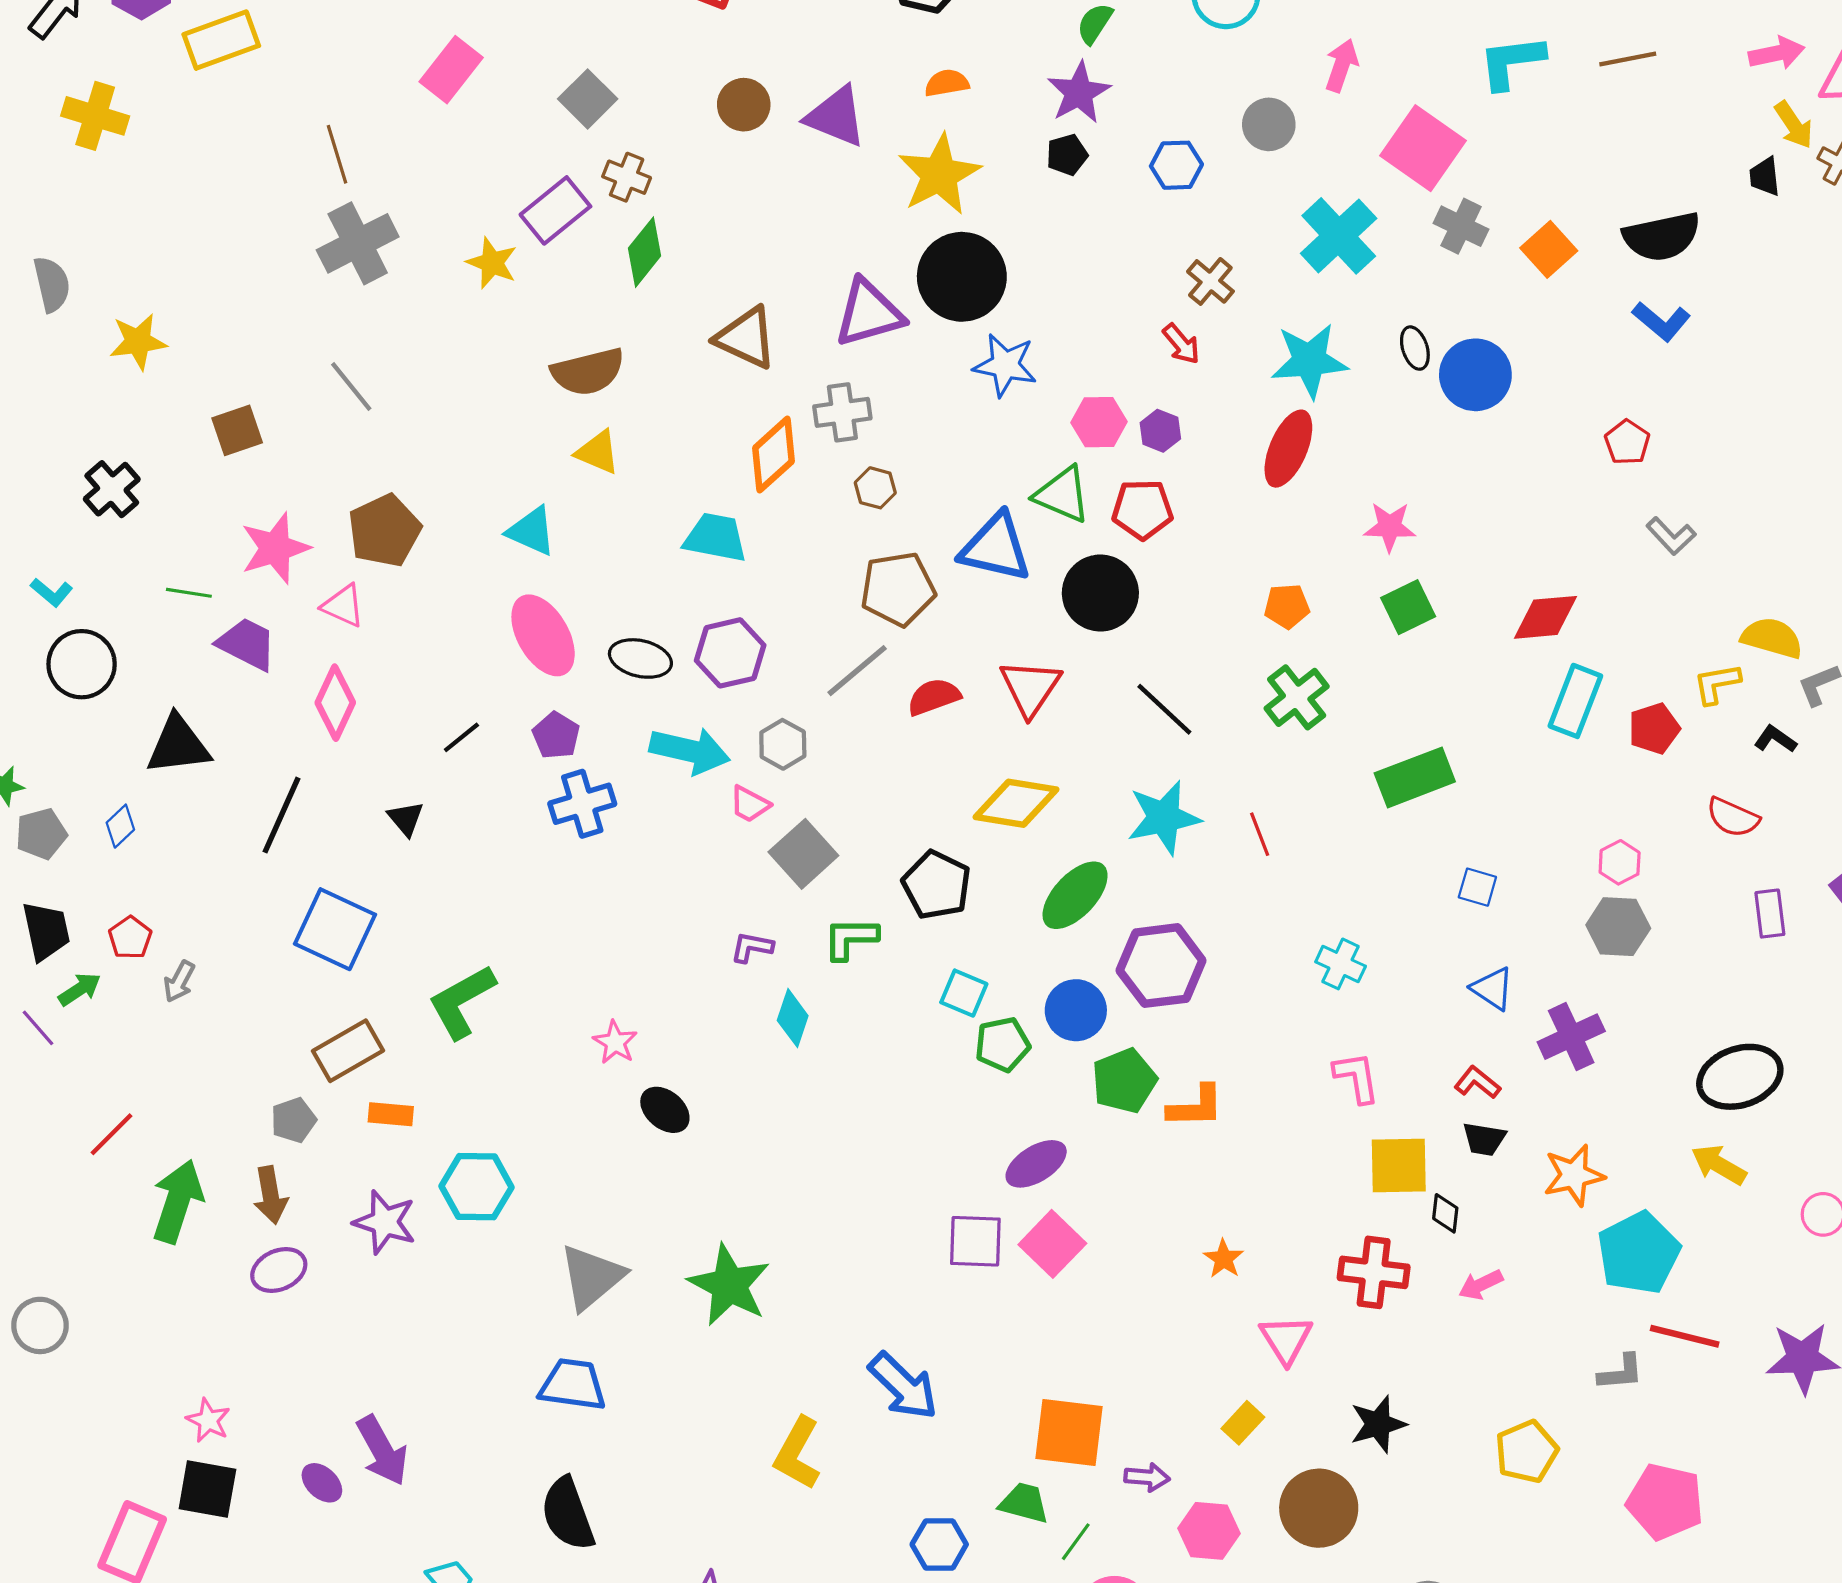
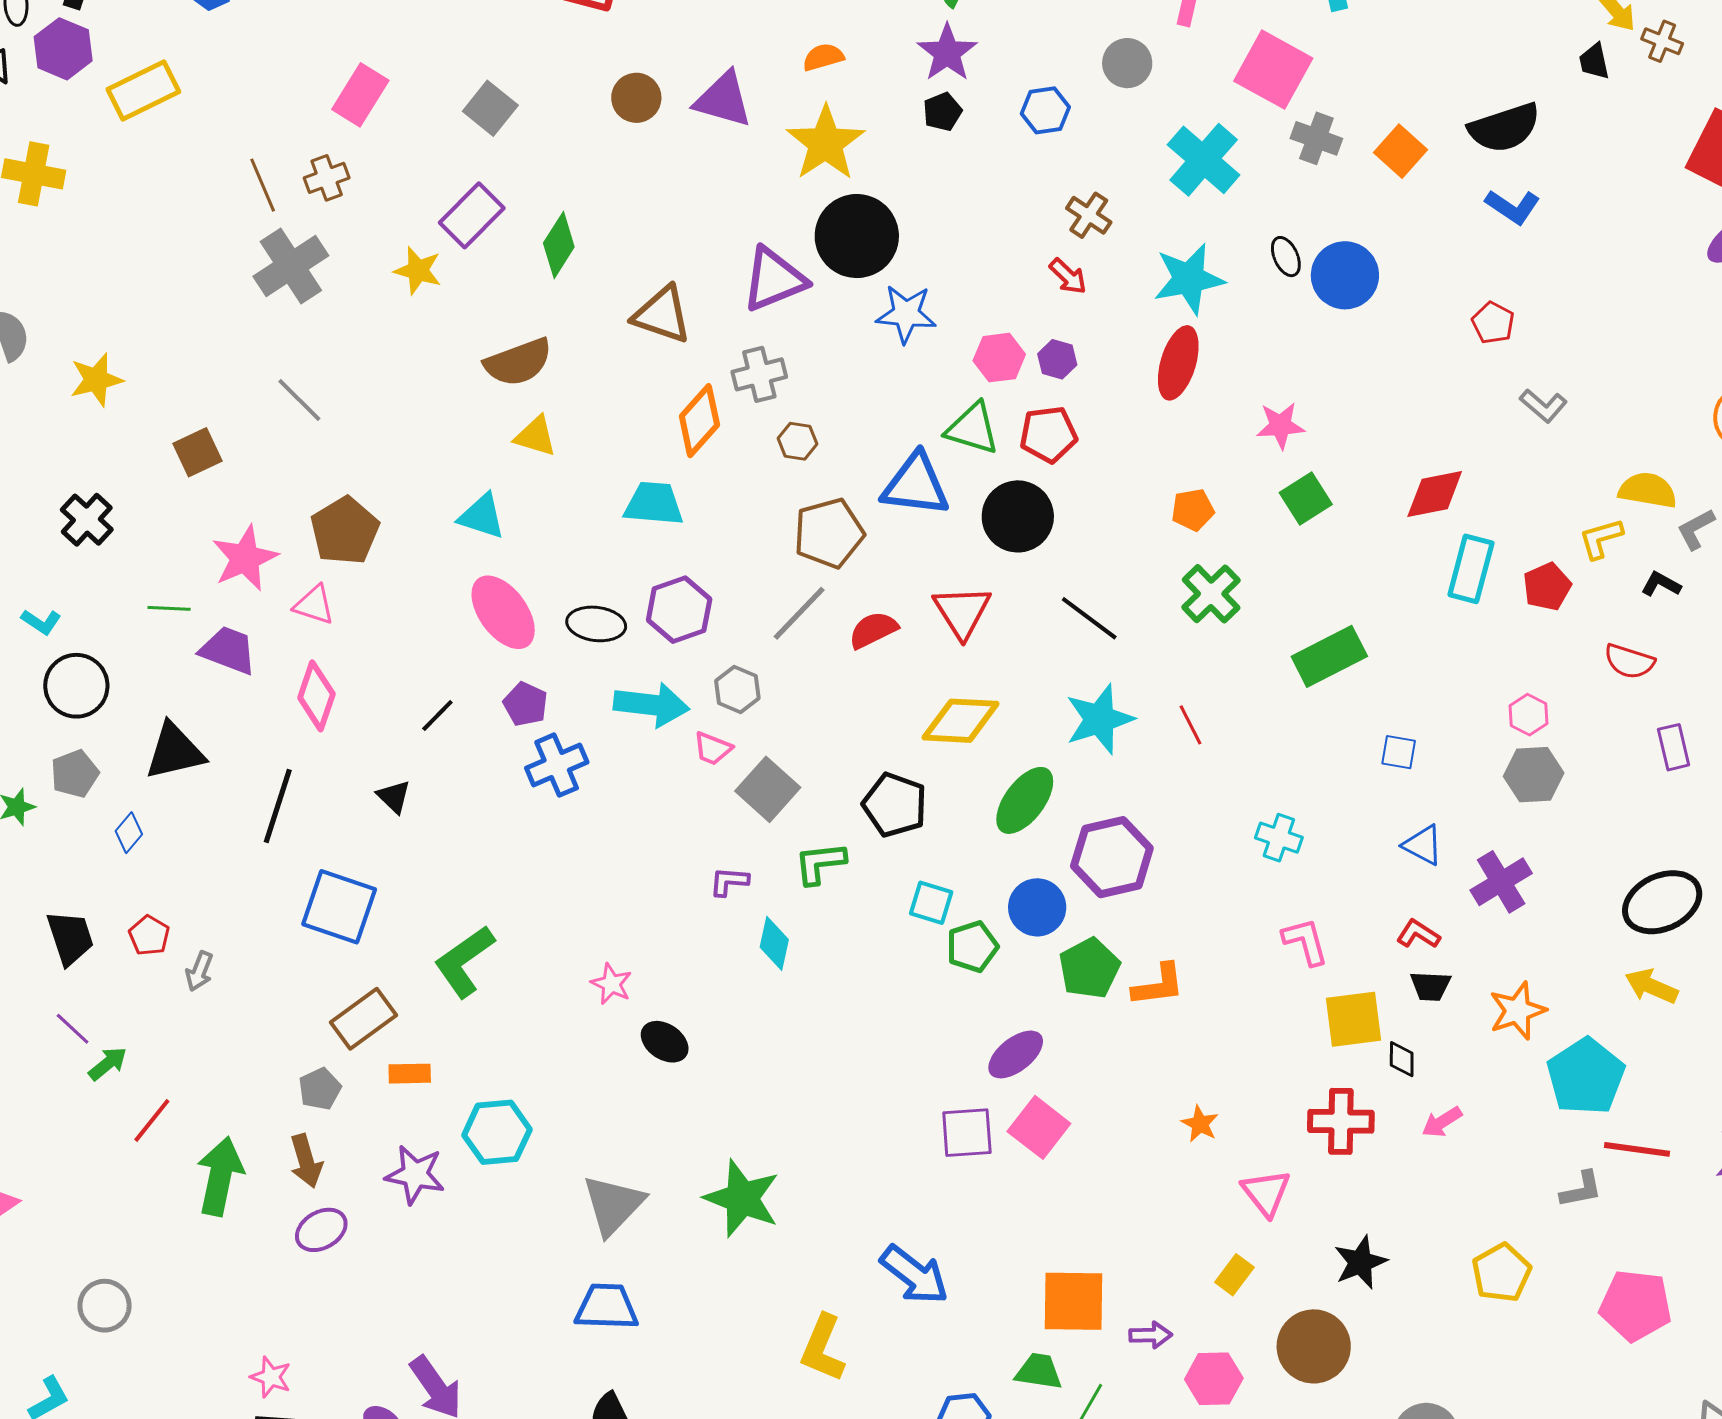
brown cross: (627, 177) -> (327, 178), moved, turned -36
gray pentagon: (41, 834) -> (75, 774), moved
green arrow: (80, 989) -> (108, 1064), moved

